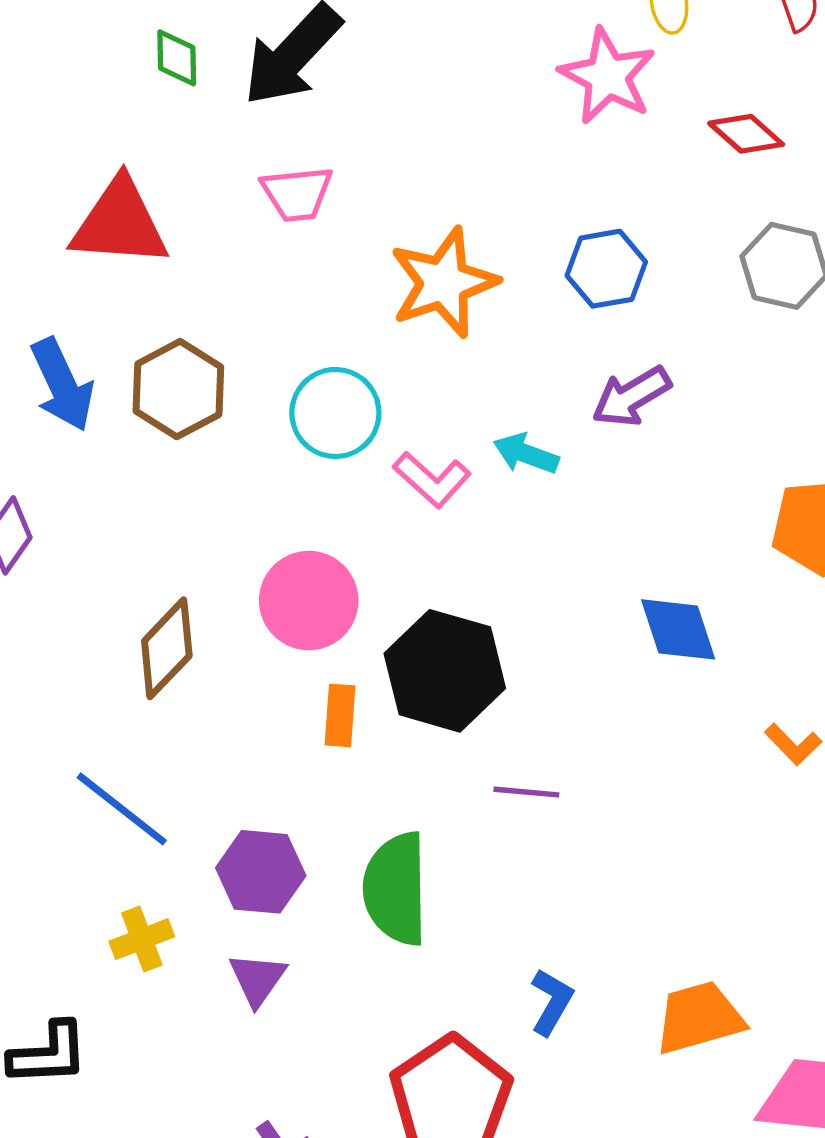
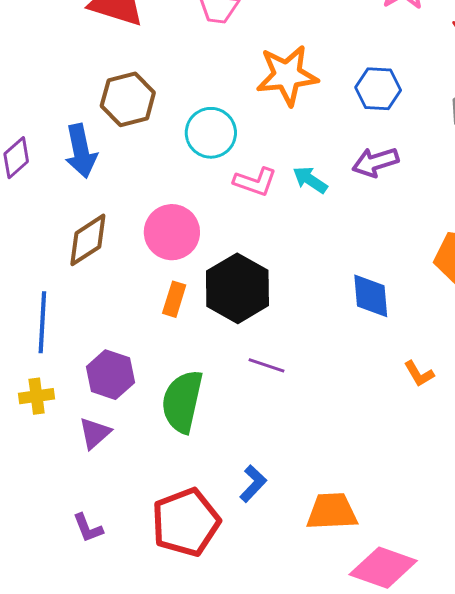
blue arrow: (62, 385) -> (81, 151), moved
pink L-shape: (432, 480) -> (255, 182), turned -36
blue line: (122, 809) -> (42, 322), turned 42

